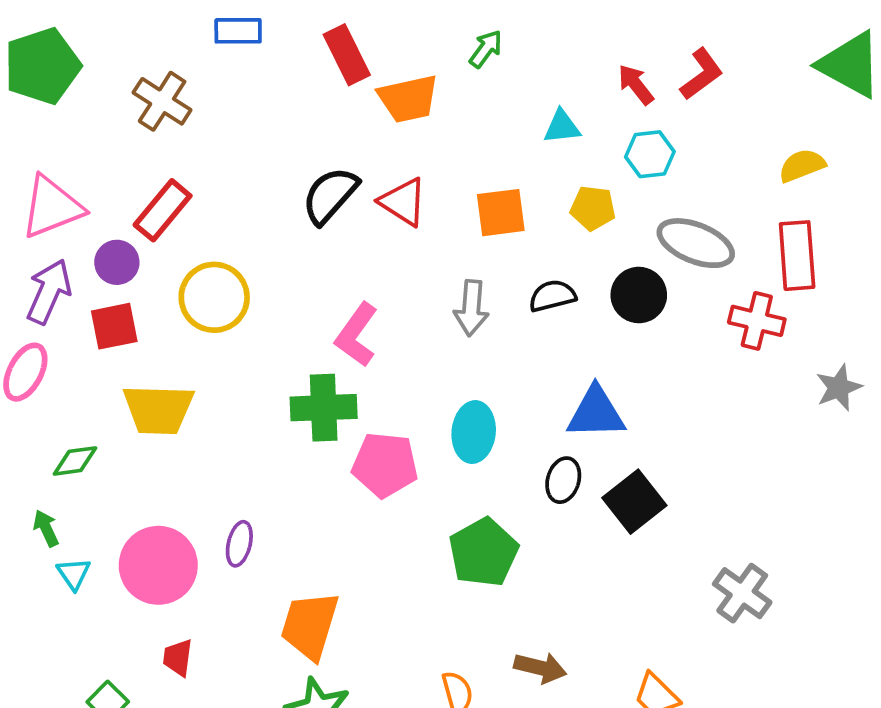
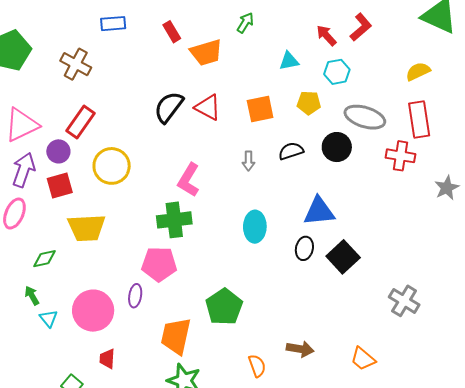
red rectangle: (347, 55) -> (172, 32), size x0.7
gray arrow: (471, 308) -> (248, 161), size x0.7
pink pentagon: (385, 465) -> (159, 264), moved
green pentagon: (483, 552) -> (224, 307), moved

